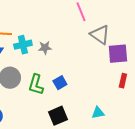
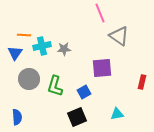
purple square: (118, 54) -> (102, 68), moved
blue square: (60, 83) -> (84, 92), moved

